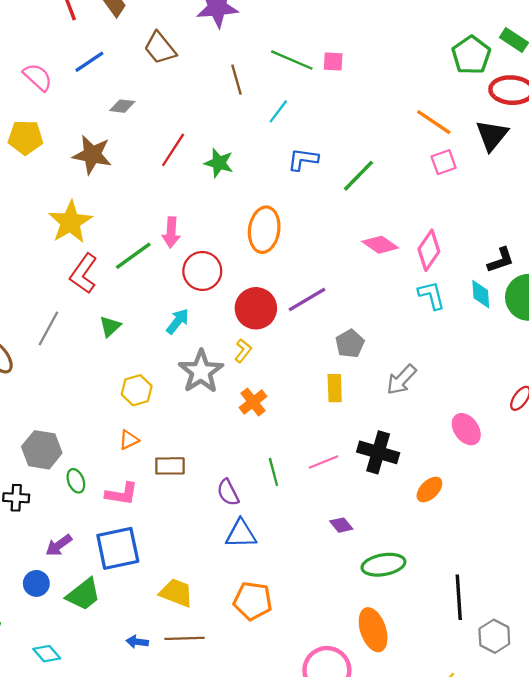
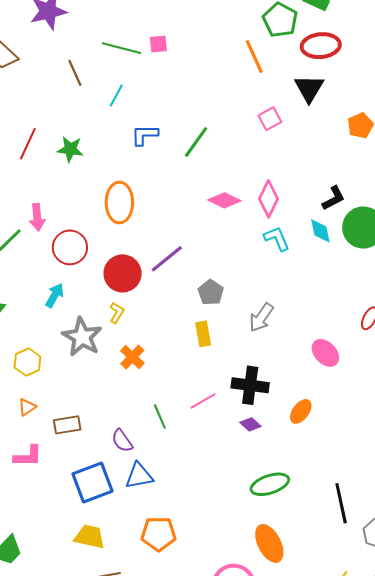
orange line: (434, 122) -> (254, 56), moved, turned 40
purple diamond: (341, 525) -> (250, 424), moved
blue square: (118, 548) -> (92, 483), moved

